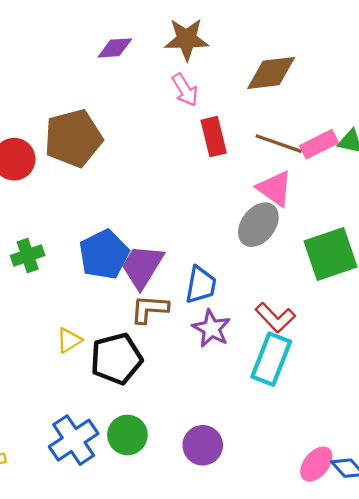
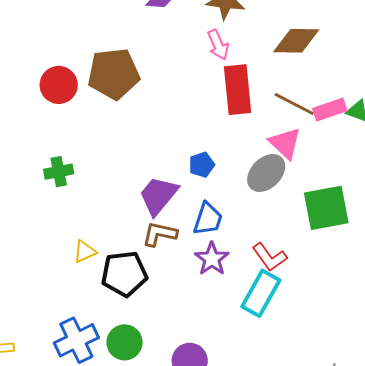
red rectangle: (214, 137) -> (238, 90), size x1.4
blue pentagon: (104, 255) -> (202, 165), moved, size x0.6

